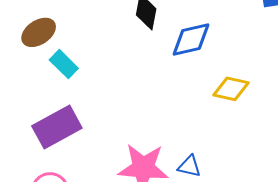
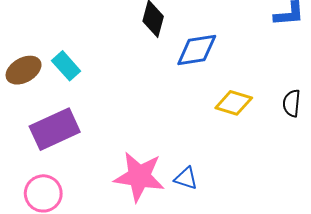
brown ellipse: (39, 32) -> (24, 70), moved

